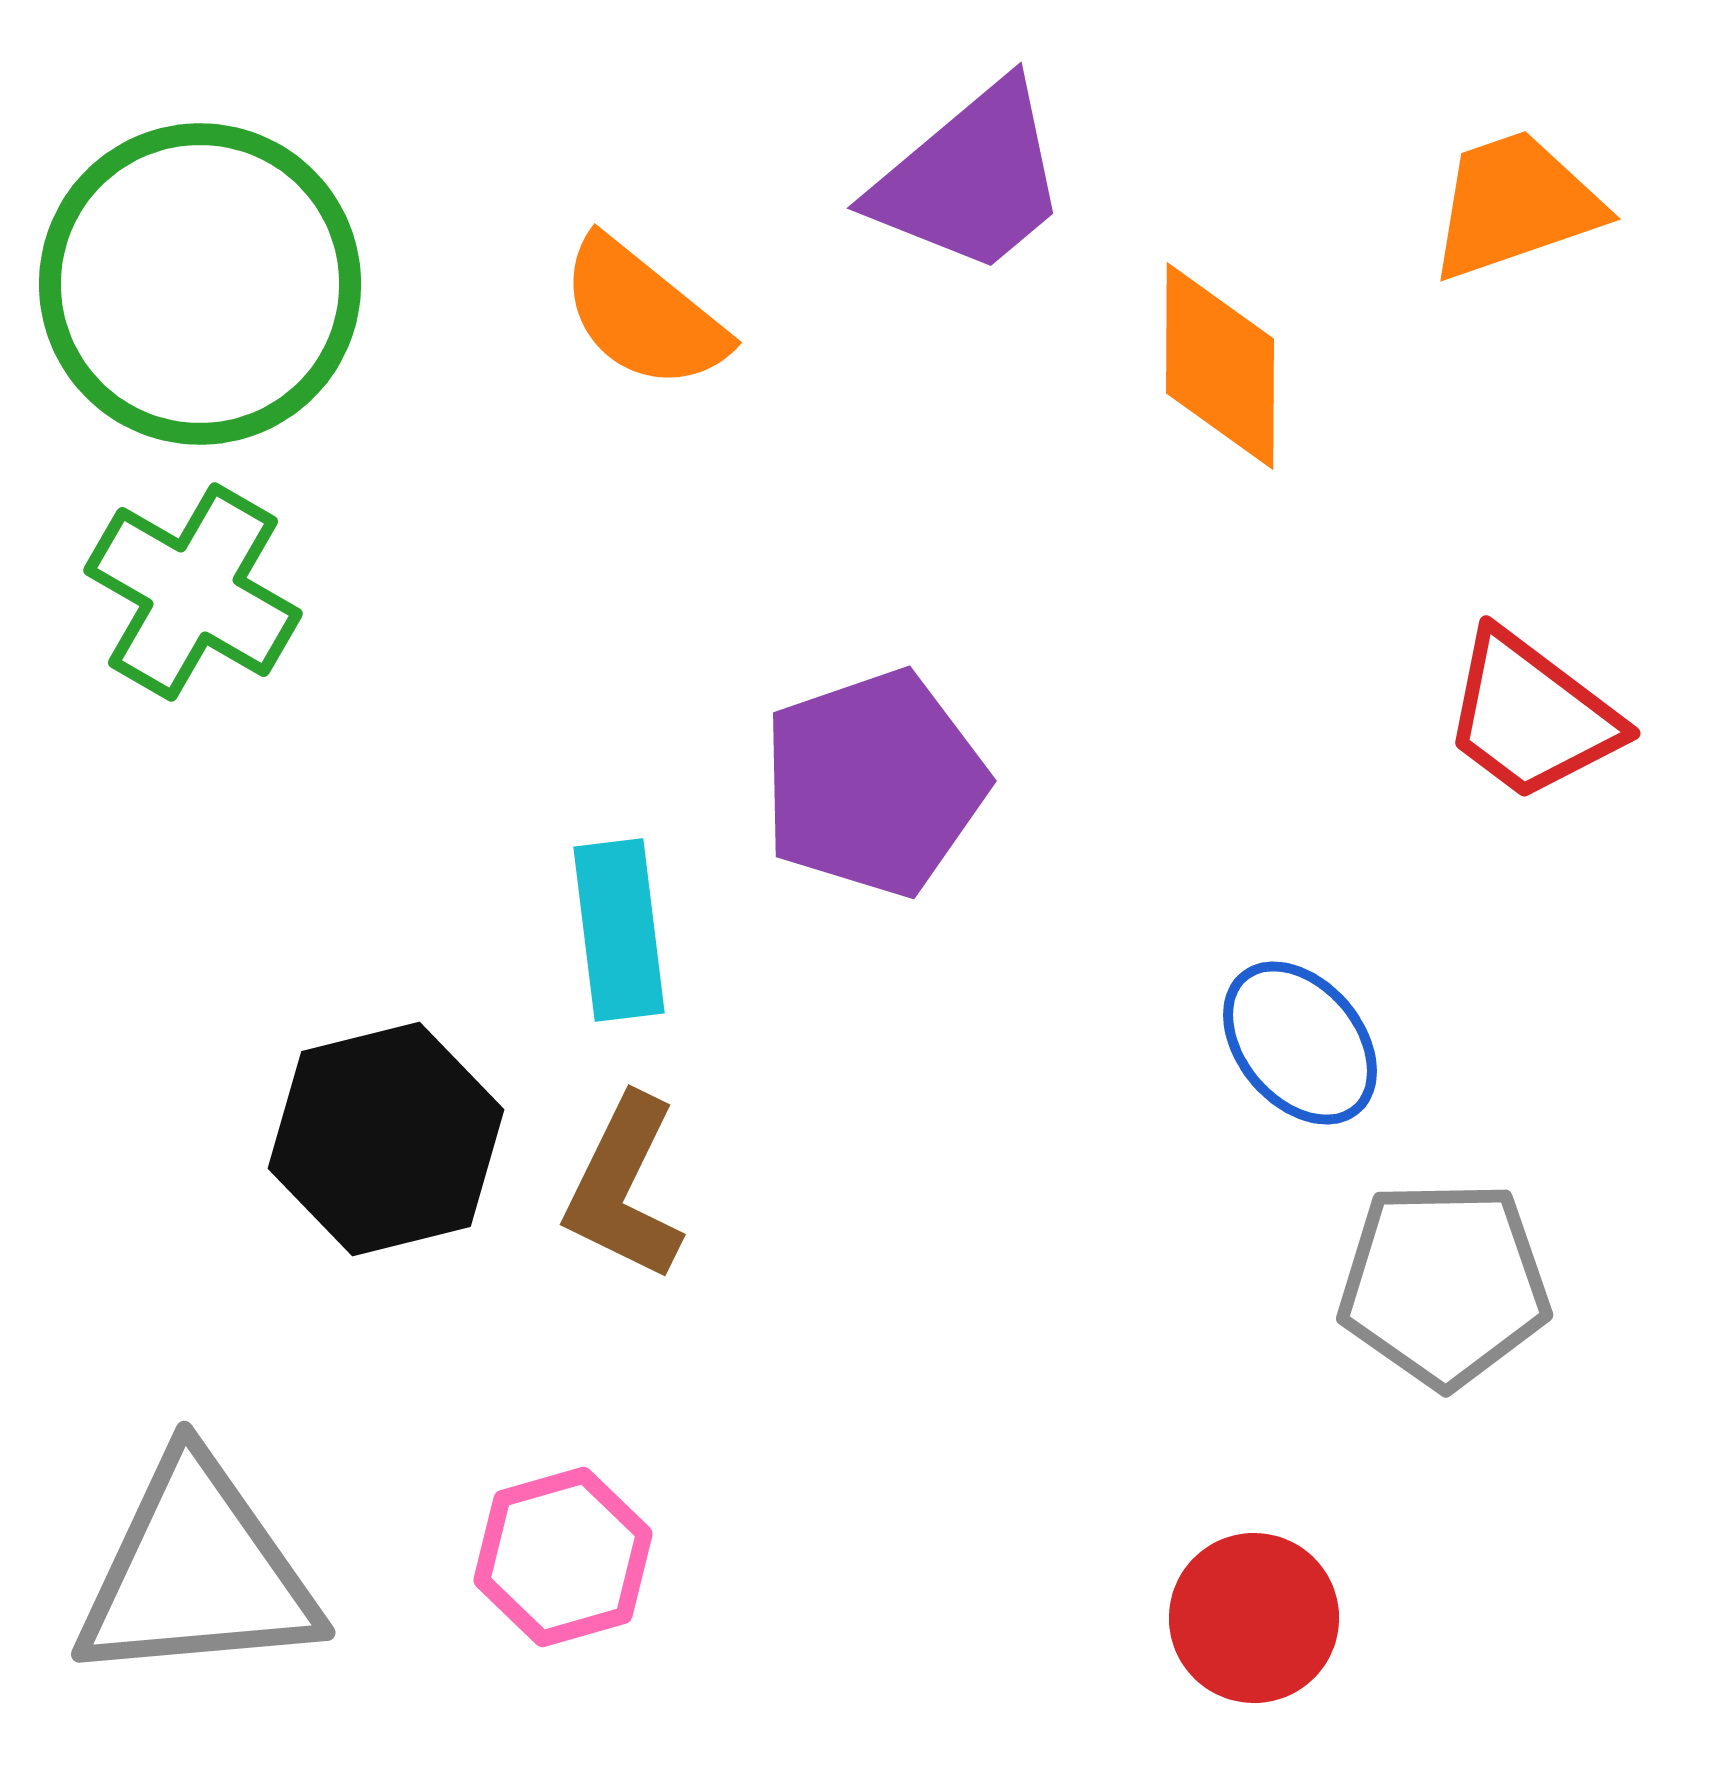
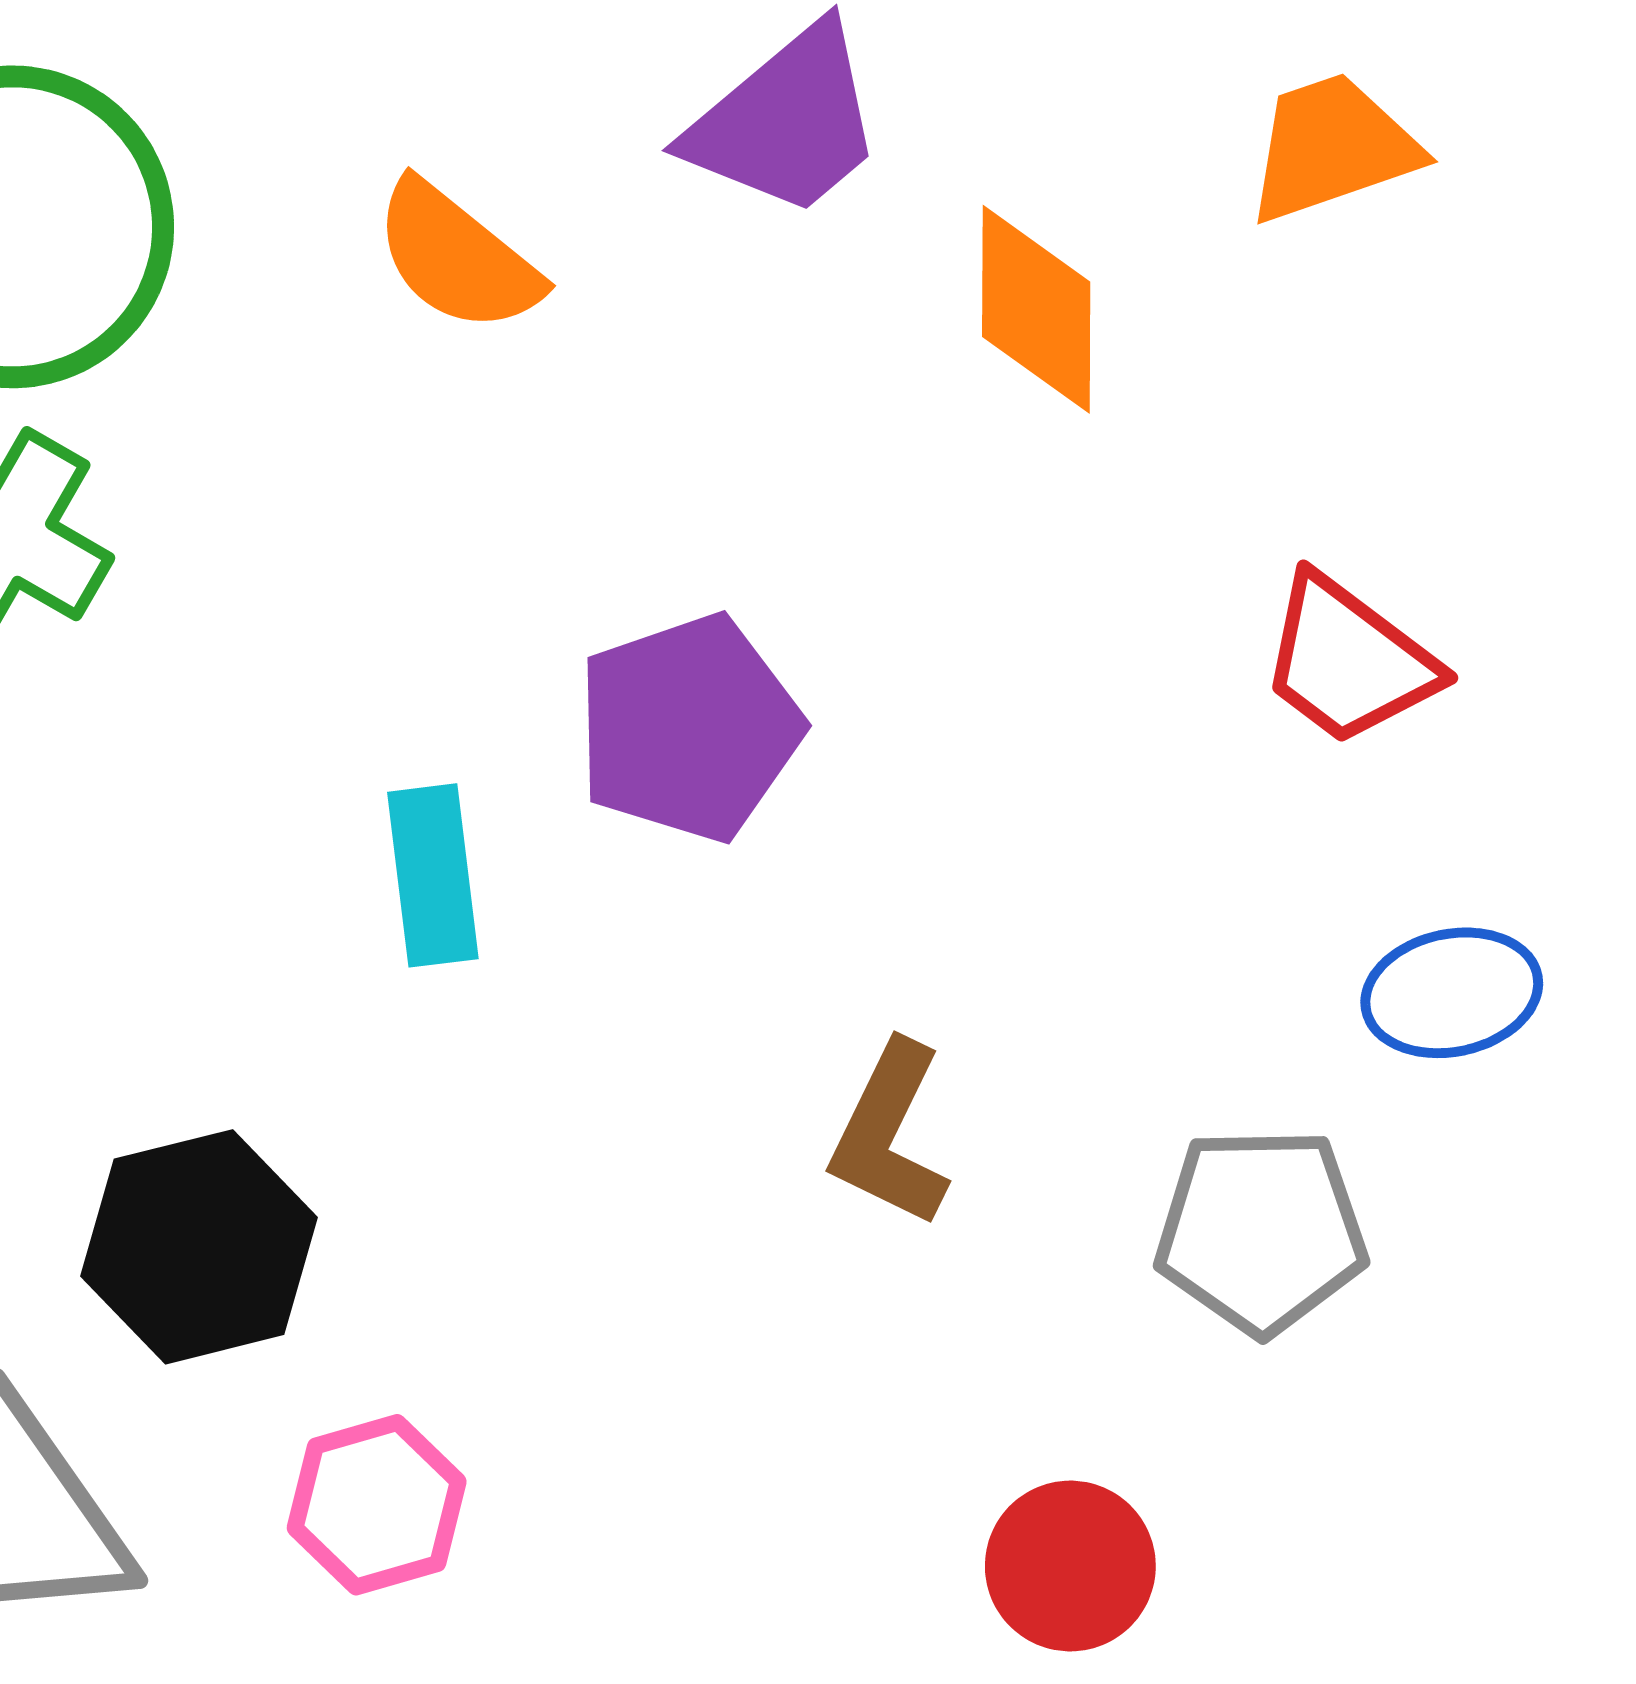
blue ellipse: (1300, 1043) -> (1452, 993), moved, turned -62
black hexagon: (386, 1139) -> (199, 1247), moved
brown L-shape: (624, 1188) -> (890, 1134), moved

